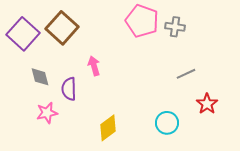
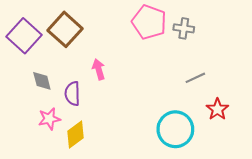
cyan circle: (167, 123) -> (175, 129), size x1.5
yellow diamond: (108, 128) -> (76, 135), moved

